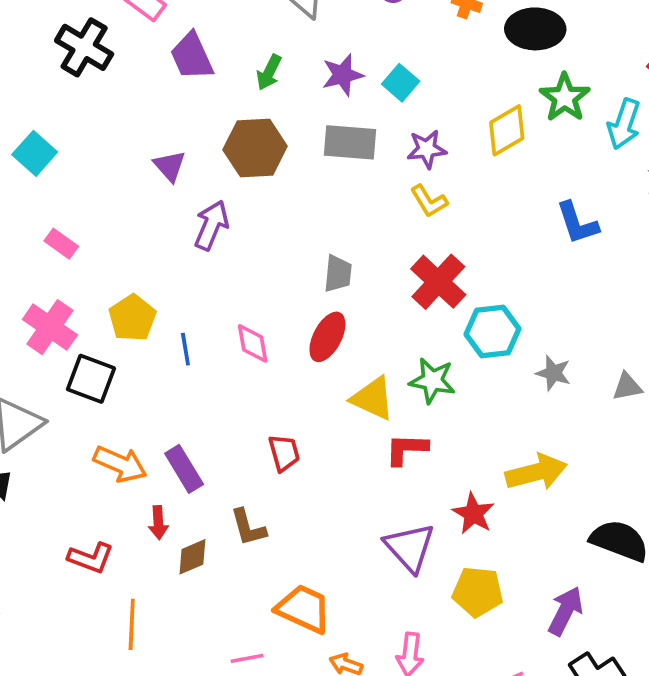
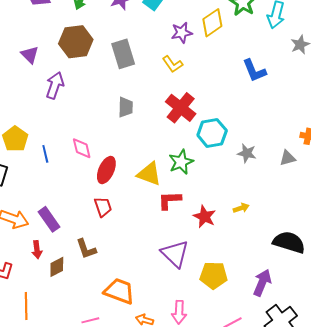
gray rectangle: (350, 142) -> (123, 54), moved, turned 72
purple star: (427, 149) -> (182, 33), moved
red ellipse: (327, 337) -> (106, 170), moved
green star: (432, 381) -> (181, 162), turned -30
yellow arrow: (536, 472) -> (241, 208), size x0.5
red star: (473, 514) -> (204, 217), moved

